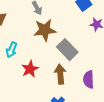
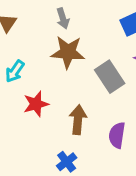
gray rectangle: (67, 50) -> (110, 77), moved

